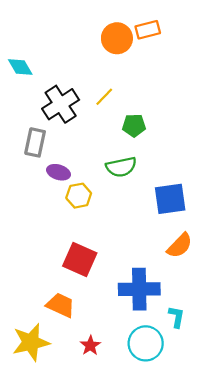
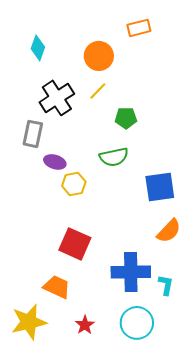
orange circle: (117, 38) -> (99, 56), moved
cyan diamond: (20, 67) -> (38, 48), moved, turned 50
cyan L-shape: (176, 317) -> (166, 285), moved

